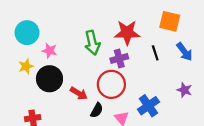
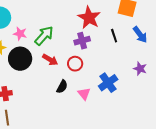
red star: (127, 33) -> (89, 18), turned 30
green arrow: (92, 43) -> (44, 36), moved, turned -125
red circle: (111, 84) -> (75, 64), size x0.6
red arrow: (79, 93) -> (50, 60), moved

